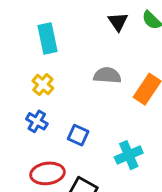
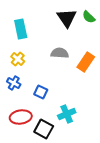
black triangle: (118, 22) -> (67, 18), size x1.5
cyan cross: (129, 155) -> (67, 114), moved

